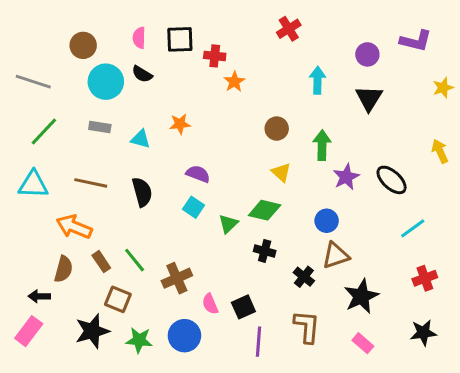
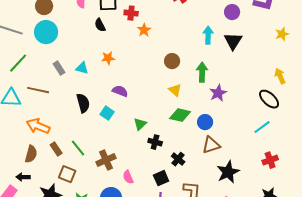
black semicircle: (142, 74) -> (100, 25), moved, turned 32
cyan arrow: (317, 80) -> (208, 35), moved
cyan circle: (106, 82) -> (46, 32), moved
gray rectangle: (100, 127) -> (59, 68), moved, turned 48
black ellipse: (392, 180) -> (269, 99), moved
brown line: (91, 183) -> (38, 90), moved
cyan square: (194, 207) -> (107, 113), moved
green diamond: (265, 210) -> (180, 115), moved
black cross: (265, 251) -> (155, 142), moved
black cross: (304, 277) -> (178, 159), moved
black arrow: (39, 296) -> (23, 177), moved
black square: (243, 307) -> (161, 178), moved

